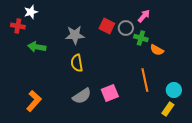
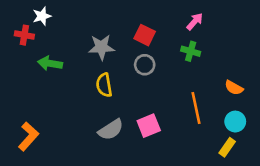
gray circle: (126, 28) -> (145, 65), moved
orange semicircle: (157, 50) -> (234, 88), moved
orange L-shape: (34, 101) -> (28, 136), moved

